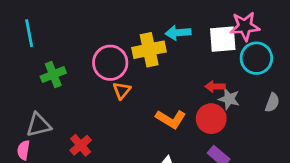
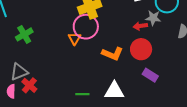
pink circle: (110, 63) -> (86, 27), moved
gray star: (229, 99) -> (153, 18), moved
red cross: (81, 145) -> (29, 85), moved

